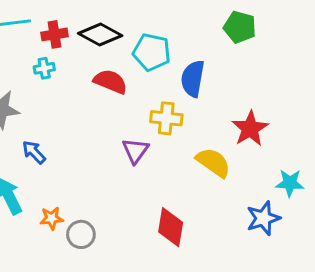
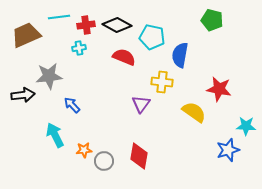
red star: (250, 129) -> (219, 89), turned -30
red diamond: (171, 227) -> (139, 156), moved

